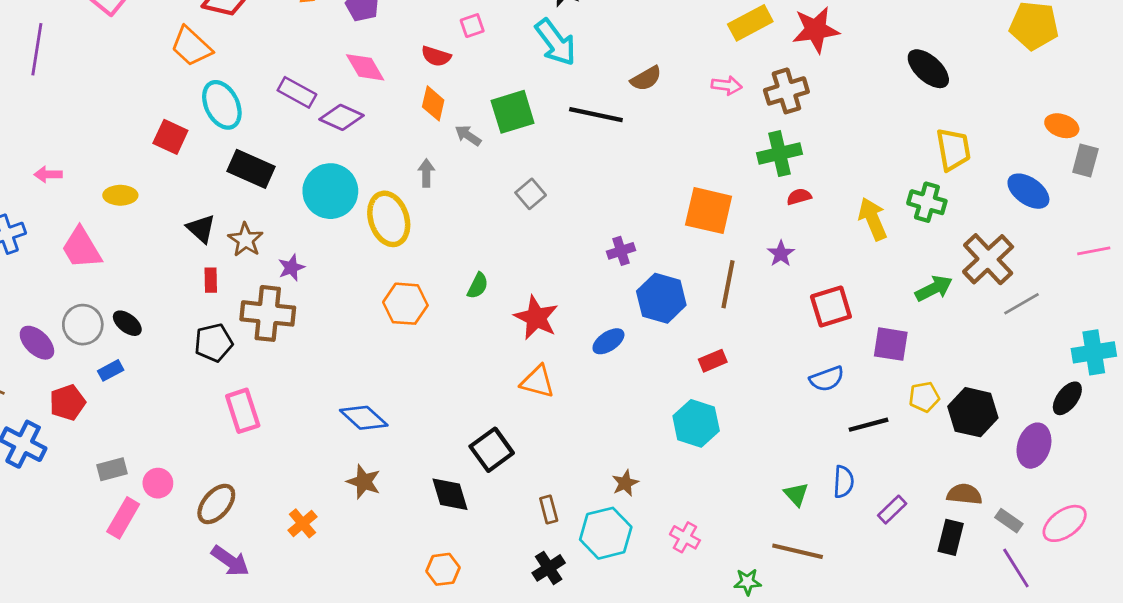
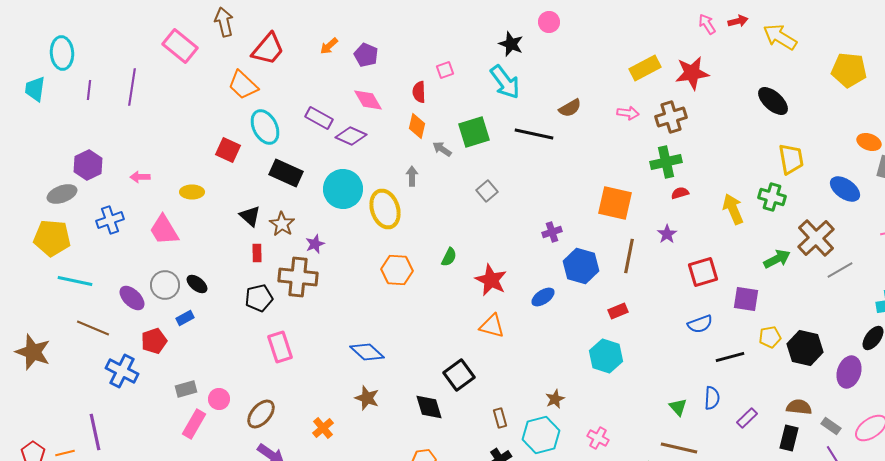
red semicircle: (436, 56) -> (419, 92), turned 70

